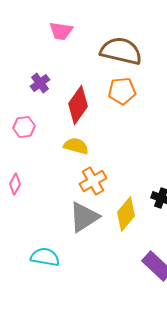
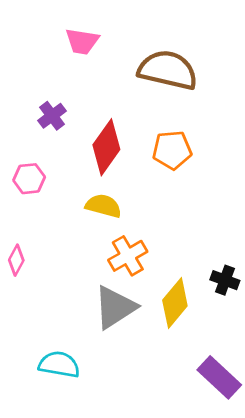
orange pentagon: (122, 91) -> (172, 150), moved

